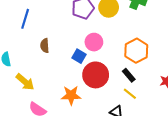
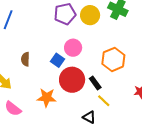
brown semicircle: (45, 46) -> (25, 59), moved
black rectangle: (129, 75) -> (95, 83), moved

